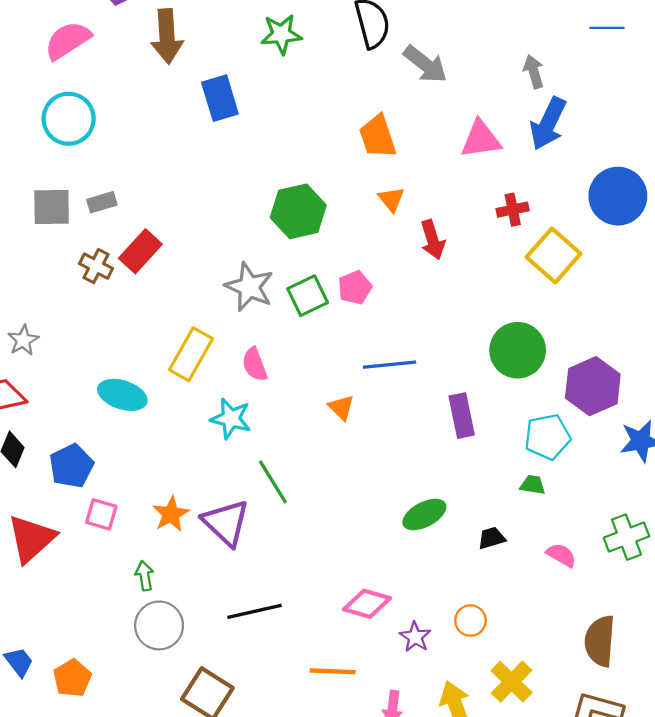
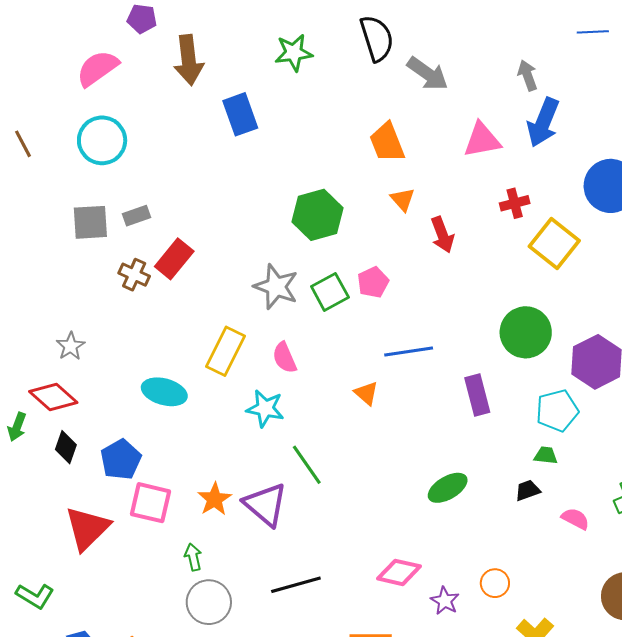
pink square: (101, 514) -> (150, 503), size x1.4
black trapezoid: (492, 538) -> (528, 490), moved

